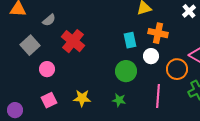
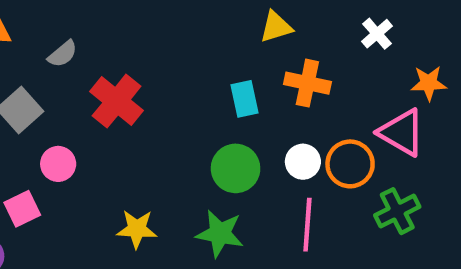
white circle: (151, 56) -> (303, 162), moved
pink square: (49, 100) -> (22, 209), moved
green star: (119, 100) -> (220, 234), size x1.5

